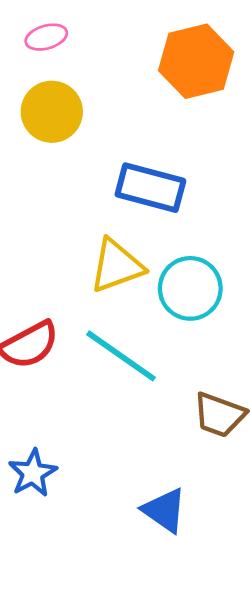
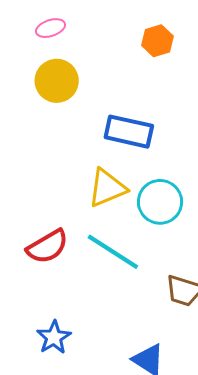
orange hexagon: (196, 61) -> (157, 41), size x0.6

